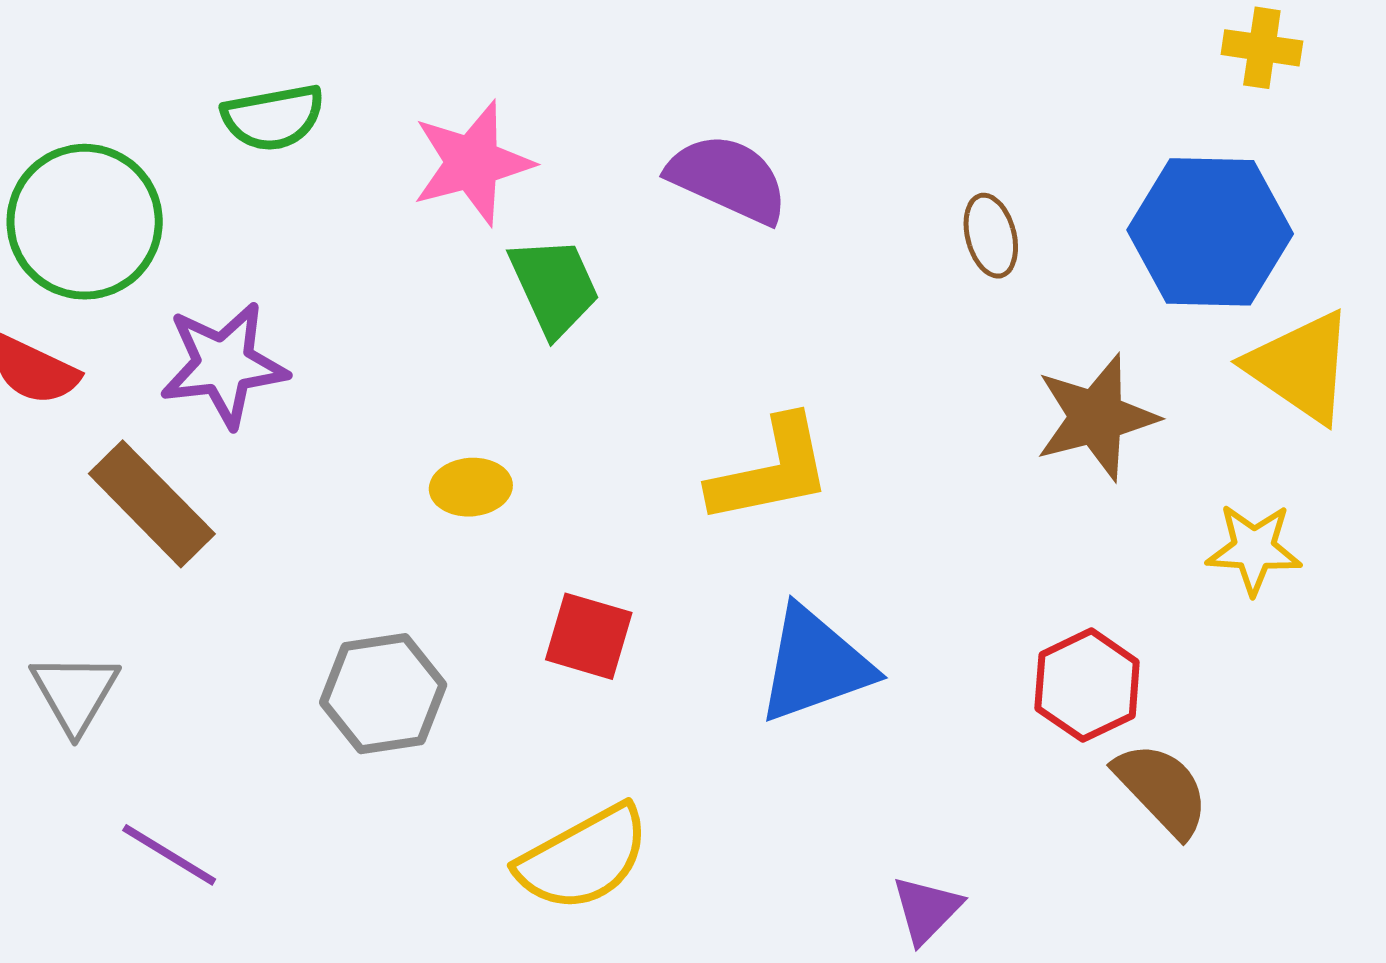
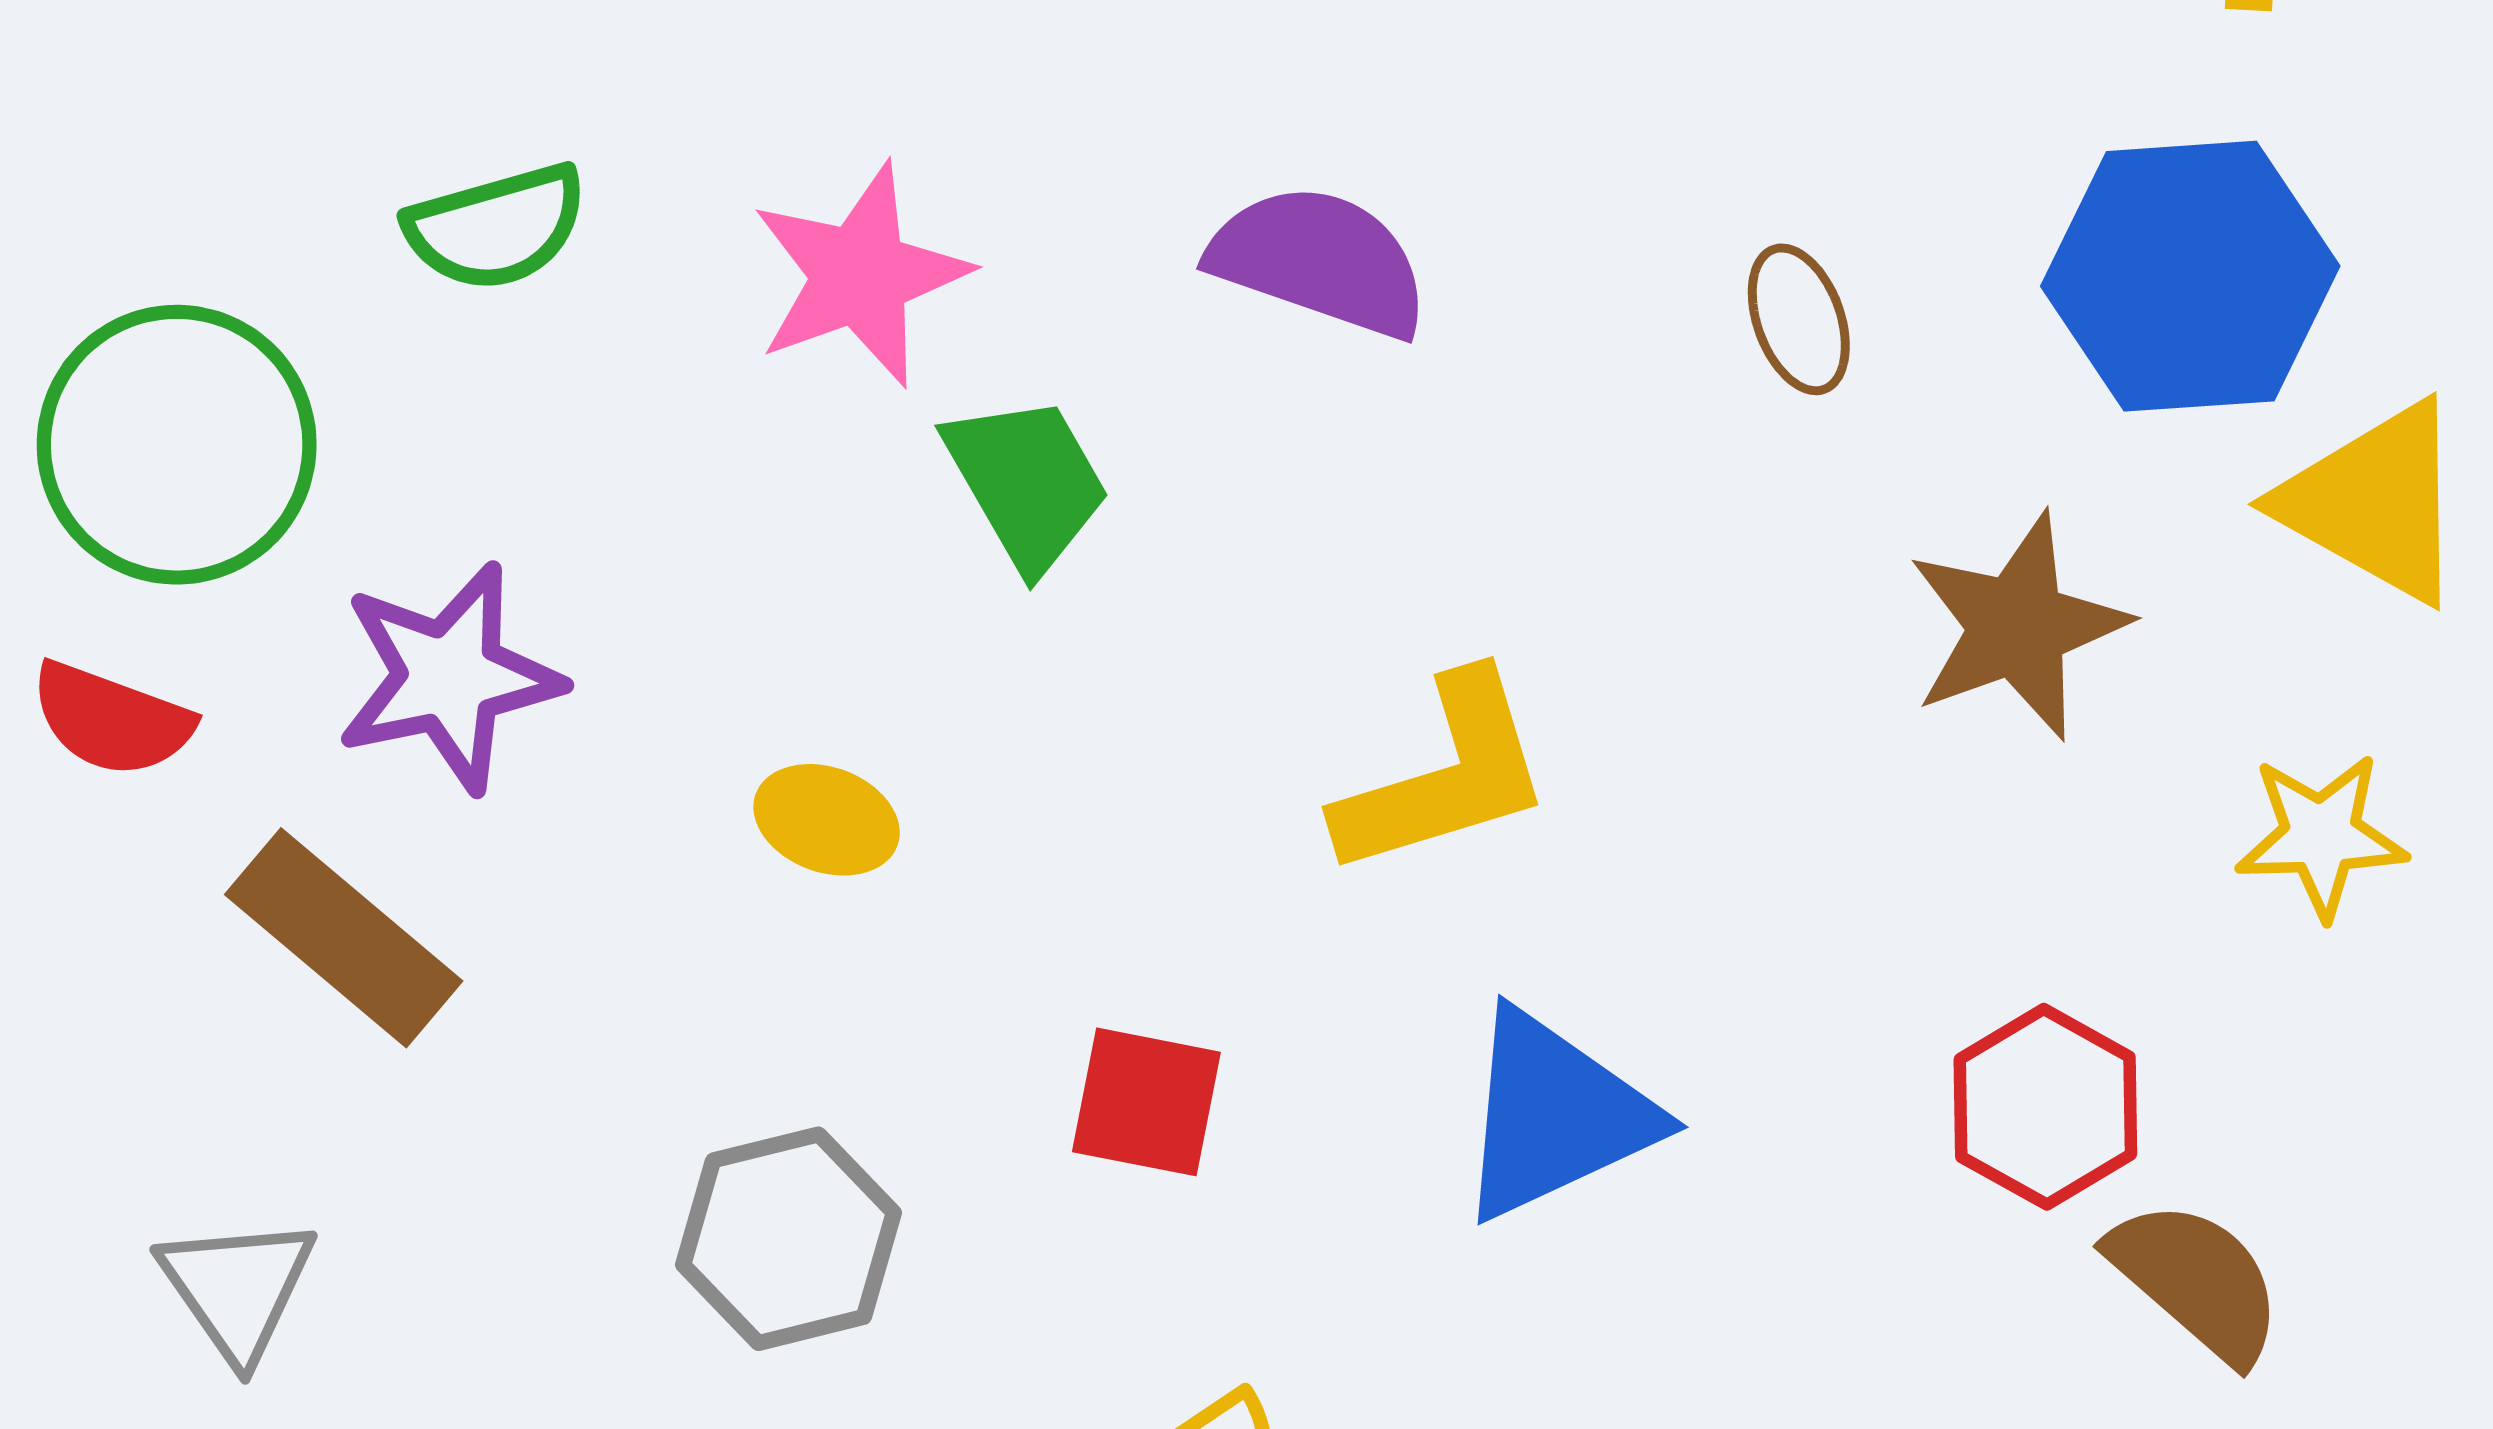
yellow ellipse: (471, 487) -> (827, 820), moved, turned 30

